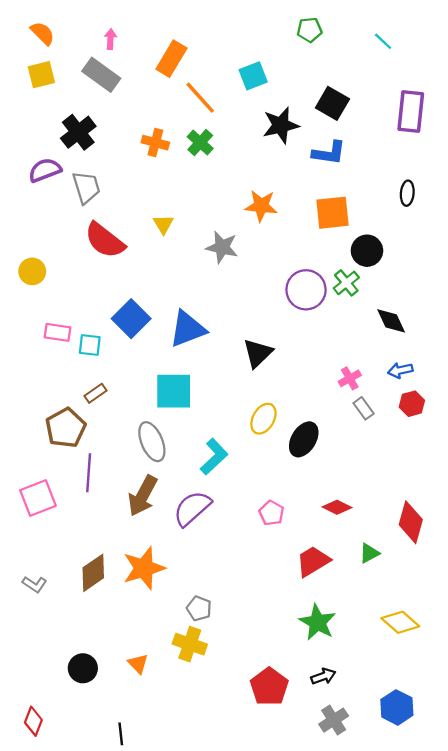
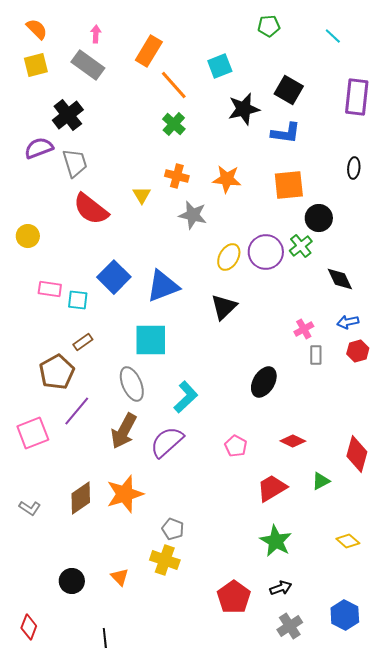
orange cross: (155, 143) -> (177, 176), moved
gray rectangle: (364, 408) -> (316, 355), turned 36
yellow ellipse: (263, 419) -> (229, 257), moved
purple line: (89, 473) -> (77, 411), turned 36
yellow diamond: (400, 622) -> (348, 541), size x0.7

